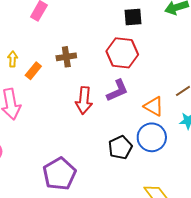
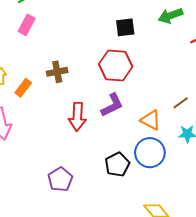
purple pentagon: (59, 174) -> (60, 179), moved, size x0.7

